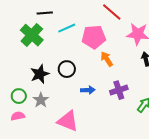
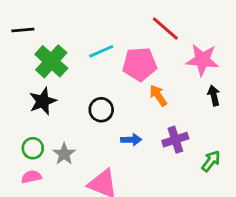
black line: (45, 13) -> (23, 30), moved
black star: (40, 74) -> (43, 101), moved

